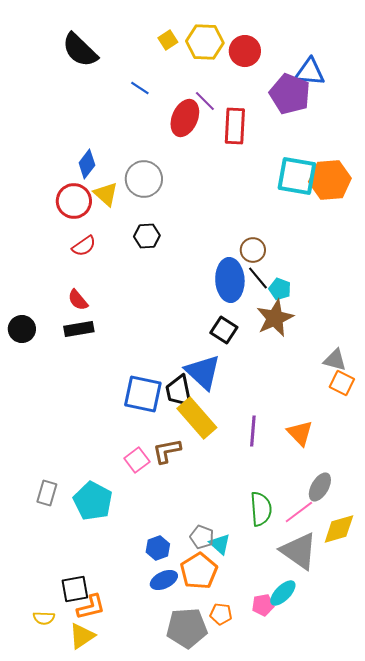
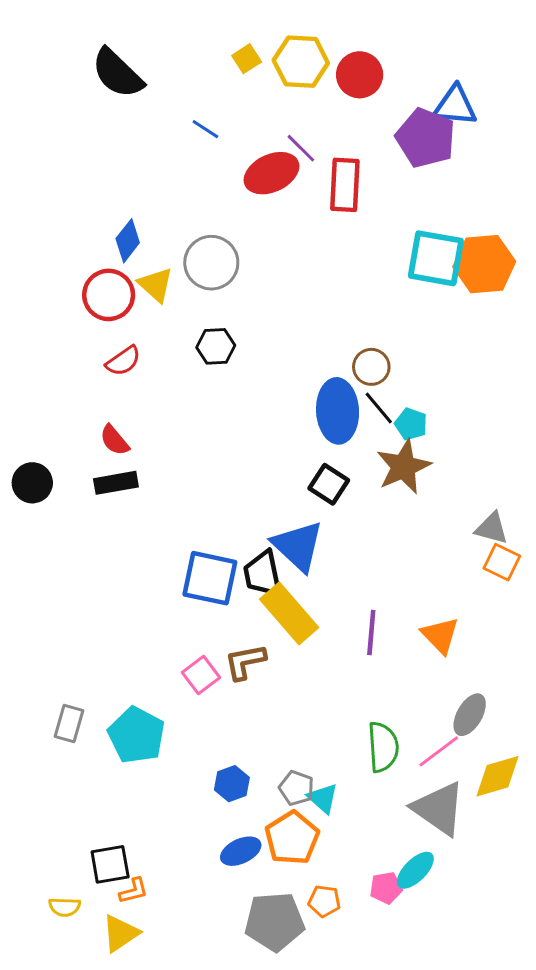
red ellipse: (185, 118) -> (272, 173), turned 42
blue hexagon: (158, 548) -> (232, 784), moved
orange L-shape: (91, 607) -> (134, 891), size x0.7

